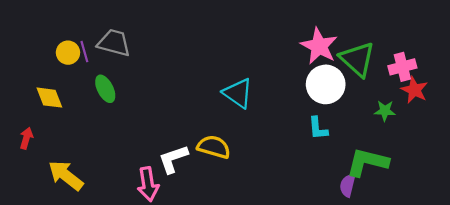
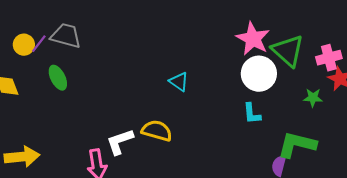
purple line: (84, 52) -> (39, 44), turned 54
cyan triangle: (238, 93) -> (179, 82), size x0.7
yellow arrow: (66, 175) -> (22, 157), turned 136

